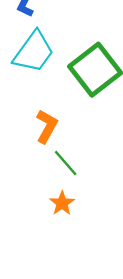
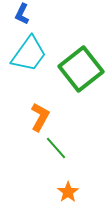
orange star: (62, 203) -> (68, 192), moved

